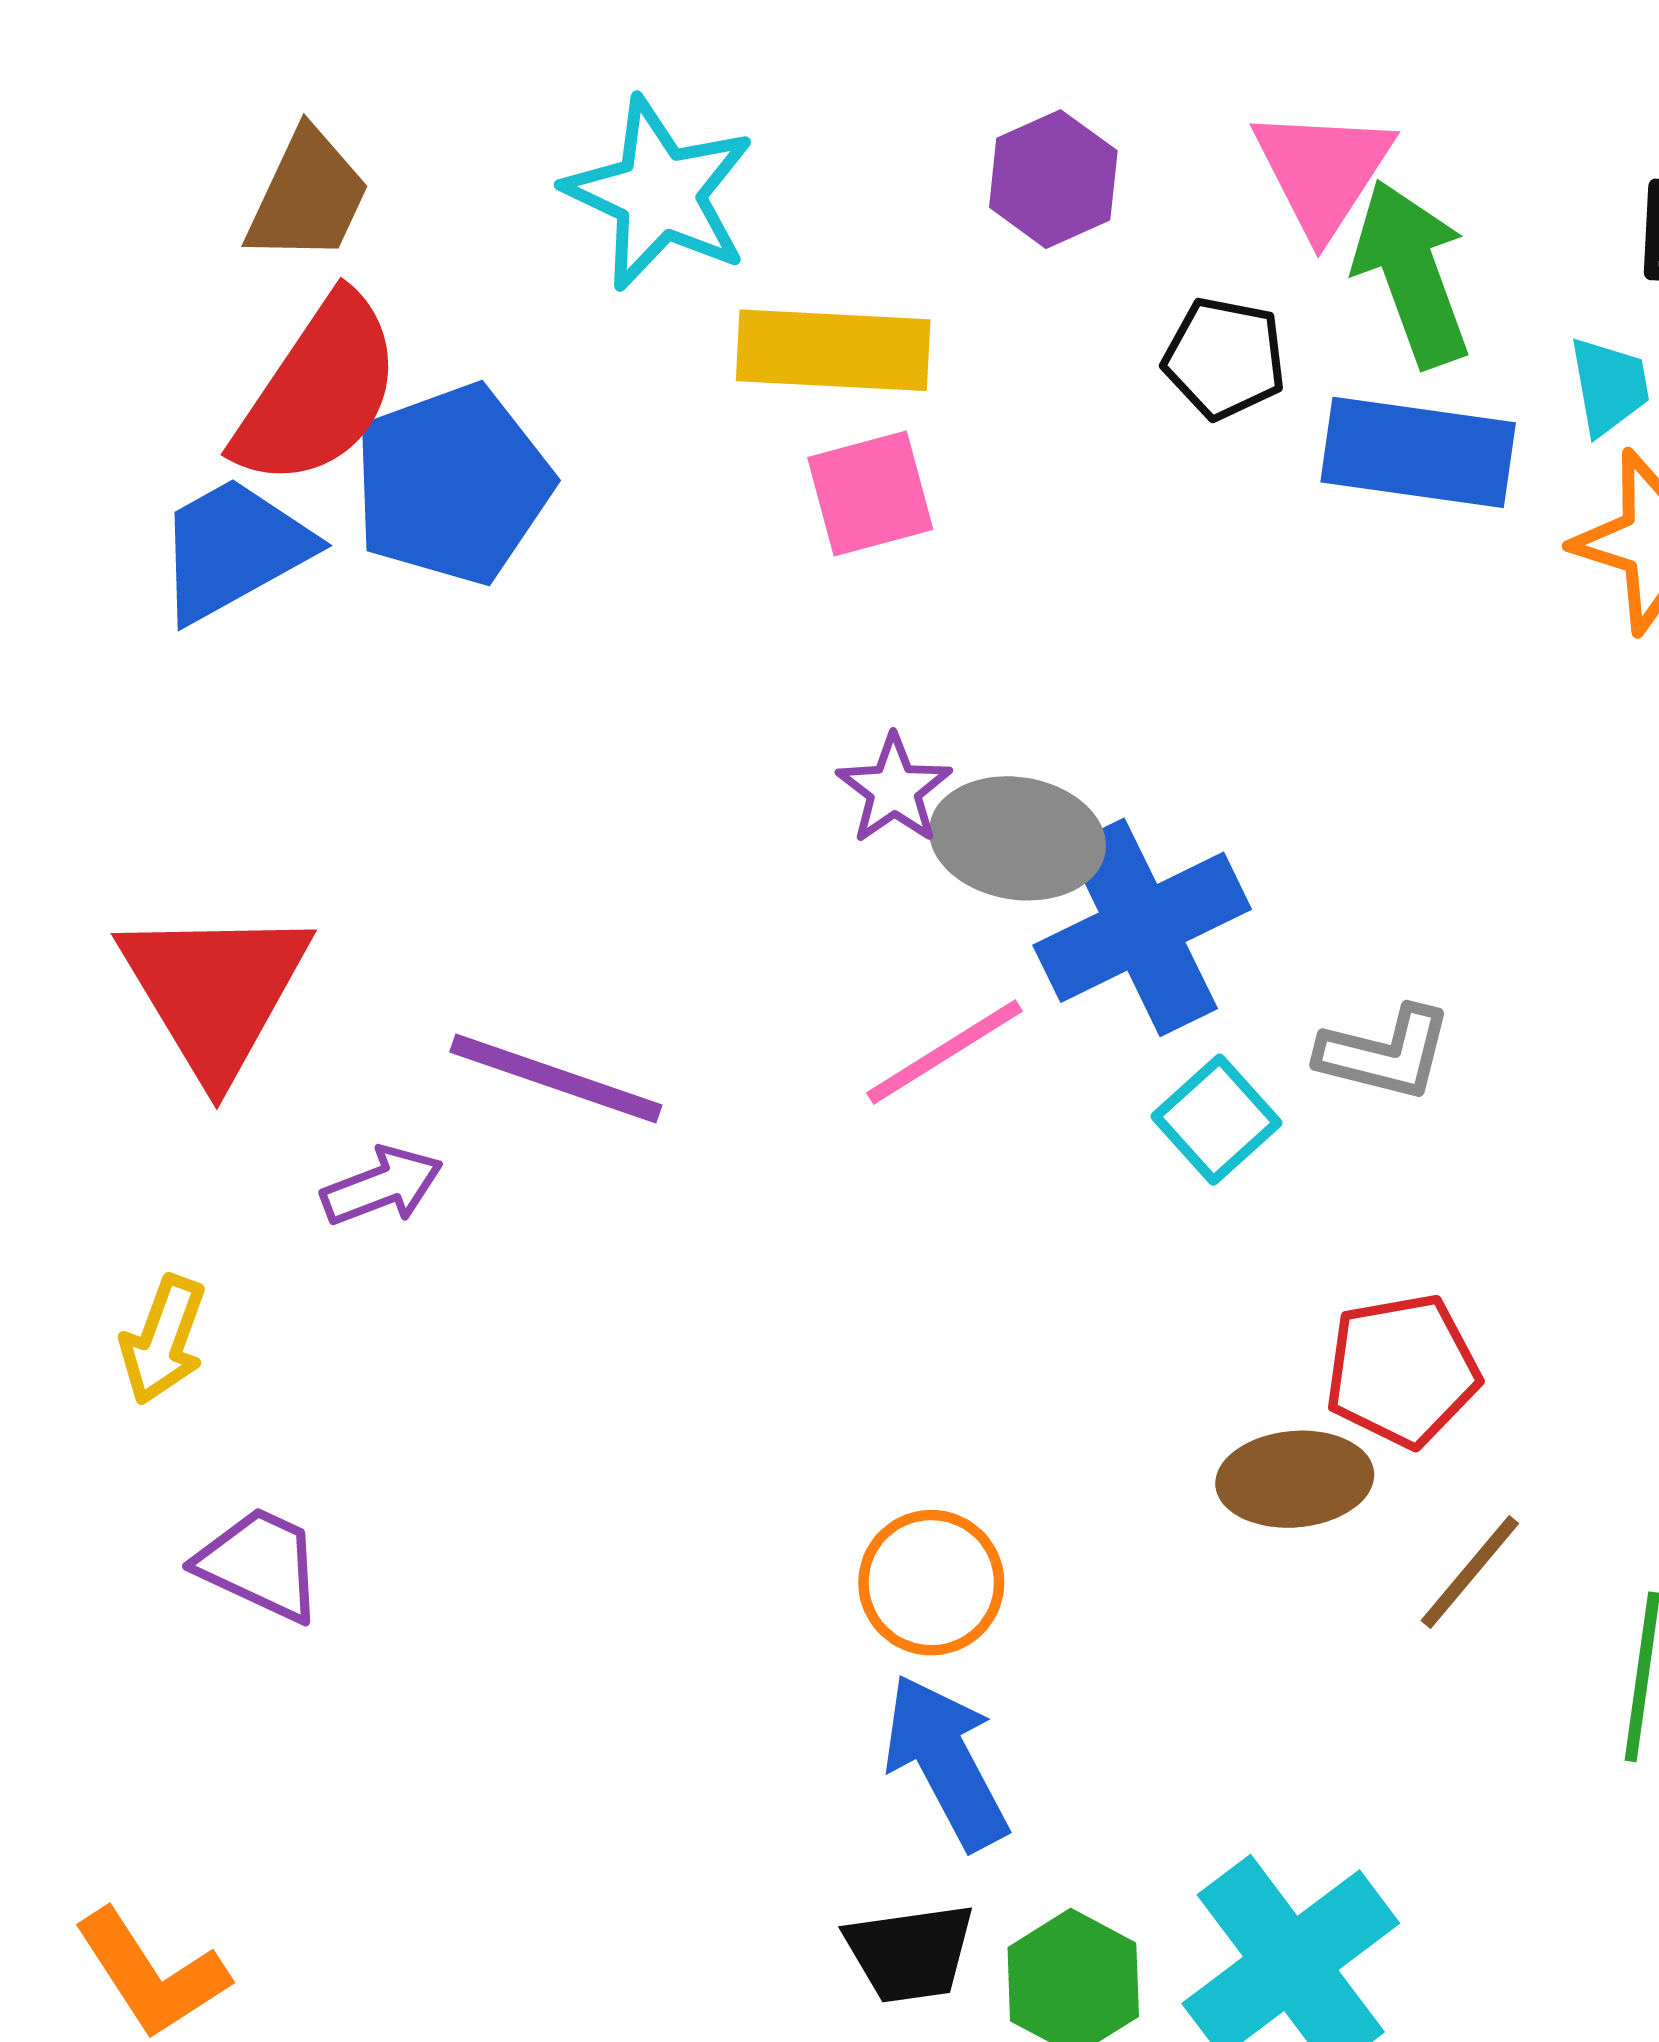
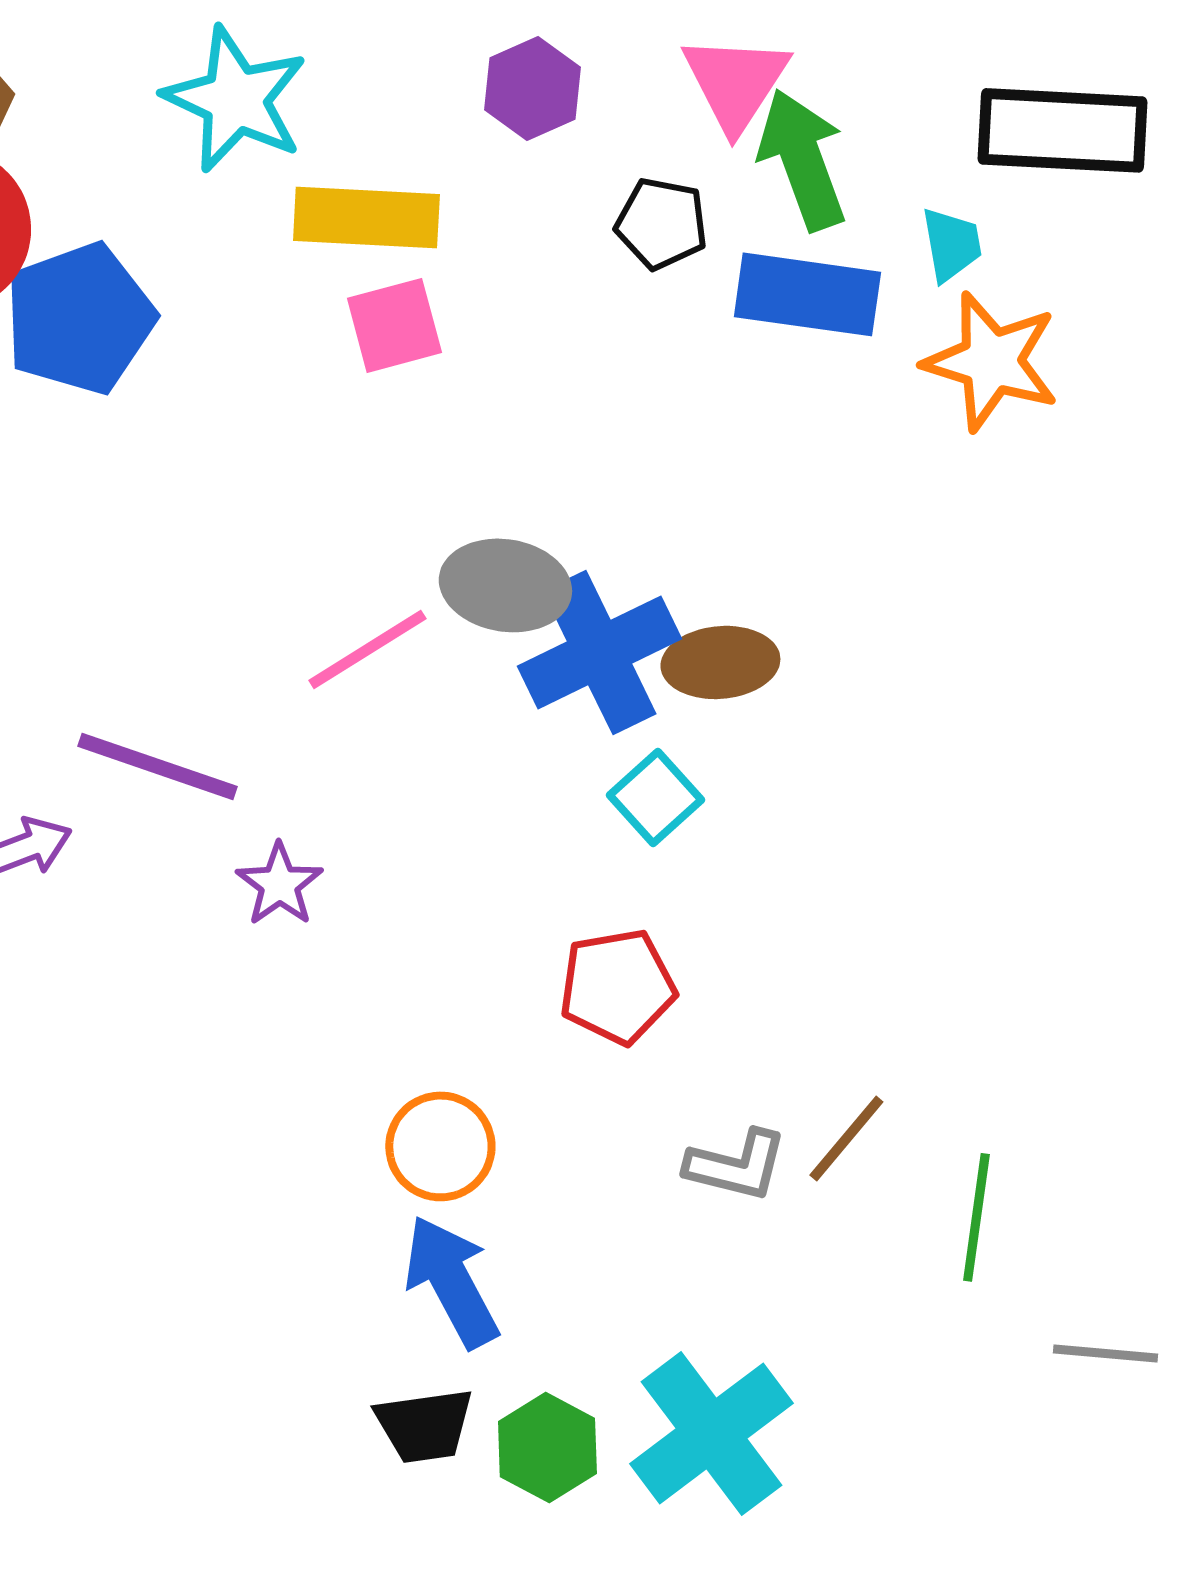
purple star: (894, 789) -> (279, 884), moved
pink line: (945, 1052) -> (367, 649), moved
gray L-shape: (1385, 1053) -> (736, 1165), moved
red pentagon: (1402, 1370) -> (617, 986), moved
brown ellipse: (1295, 1479) -> (720, 662), moved

